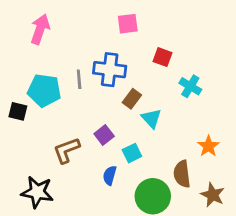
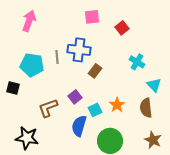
red square: (163, 57) -> (122, 28), moved, turned 32
black square: (18, 111) -> (13, 88), moved
cyan triangle: (151, 118) -> (154, 85), moved
orange star: (208, 146) -> (117, 105), moved
brown semicircle: (182, 174) -> (146, 108), moved
blue semicircle: (110, 175) -> (79, 126), size x1.5

